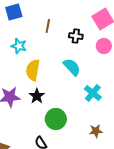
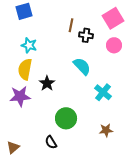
brown line: (48, 26) -> (71, 25), moved
yellow semicircle: (33, 70) -> (25, 69), moved
black star: (37, 96) -> (47, 83), moved

